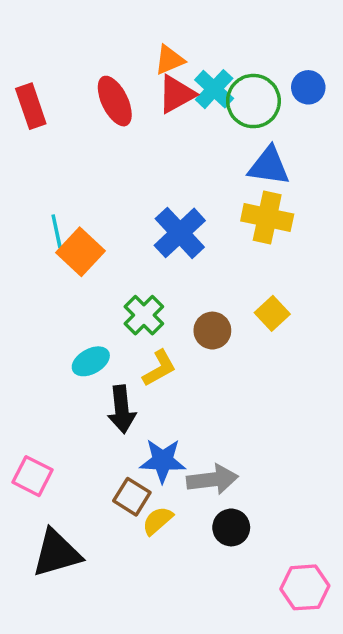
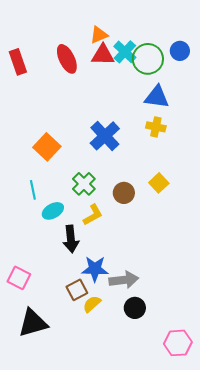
red triangle: (176, 94) -> (103, 55), turned 30
yellow cross: (267, 217) -> (156, 127), size x0.7
cyan line: (57, 231) -> (33, 190), moved
brown square: (132, 497) -> (77, 290), turned 30

